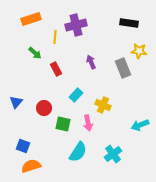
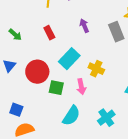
green arrow: (35, 53) -> (15, 35), moved
cyan rectangle: (76, 95) -> (69, 59), size x1.5
red circle: (44, 108) -> (37, 72), size x1.5

